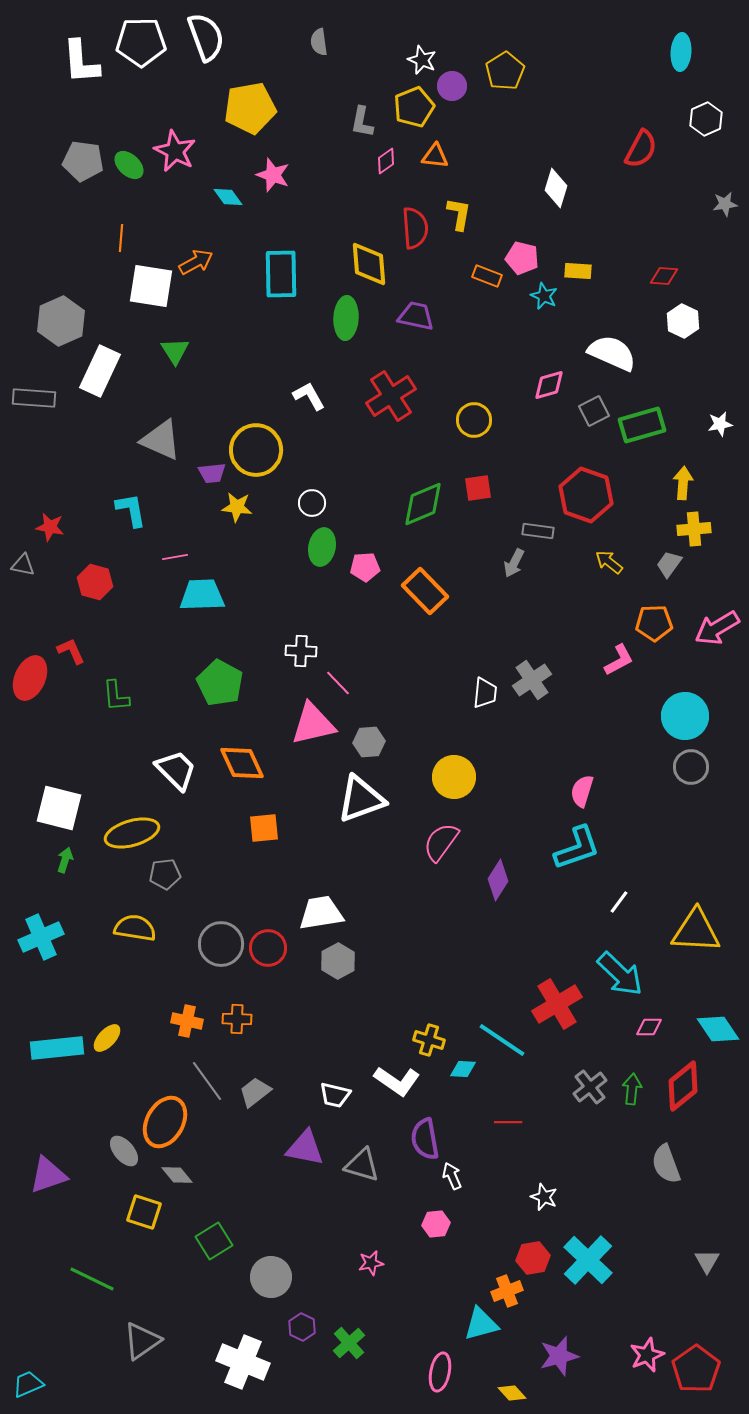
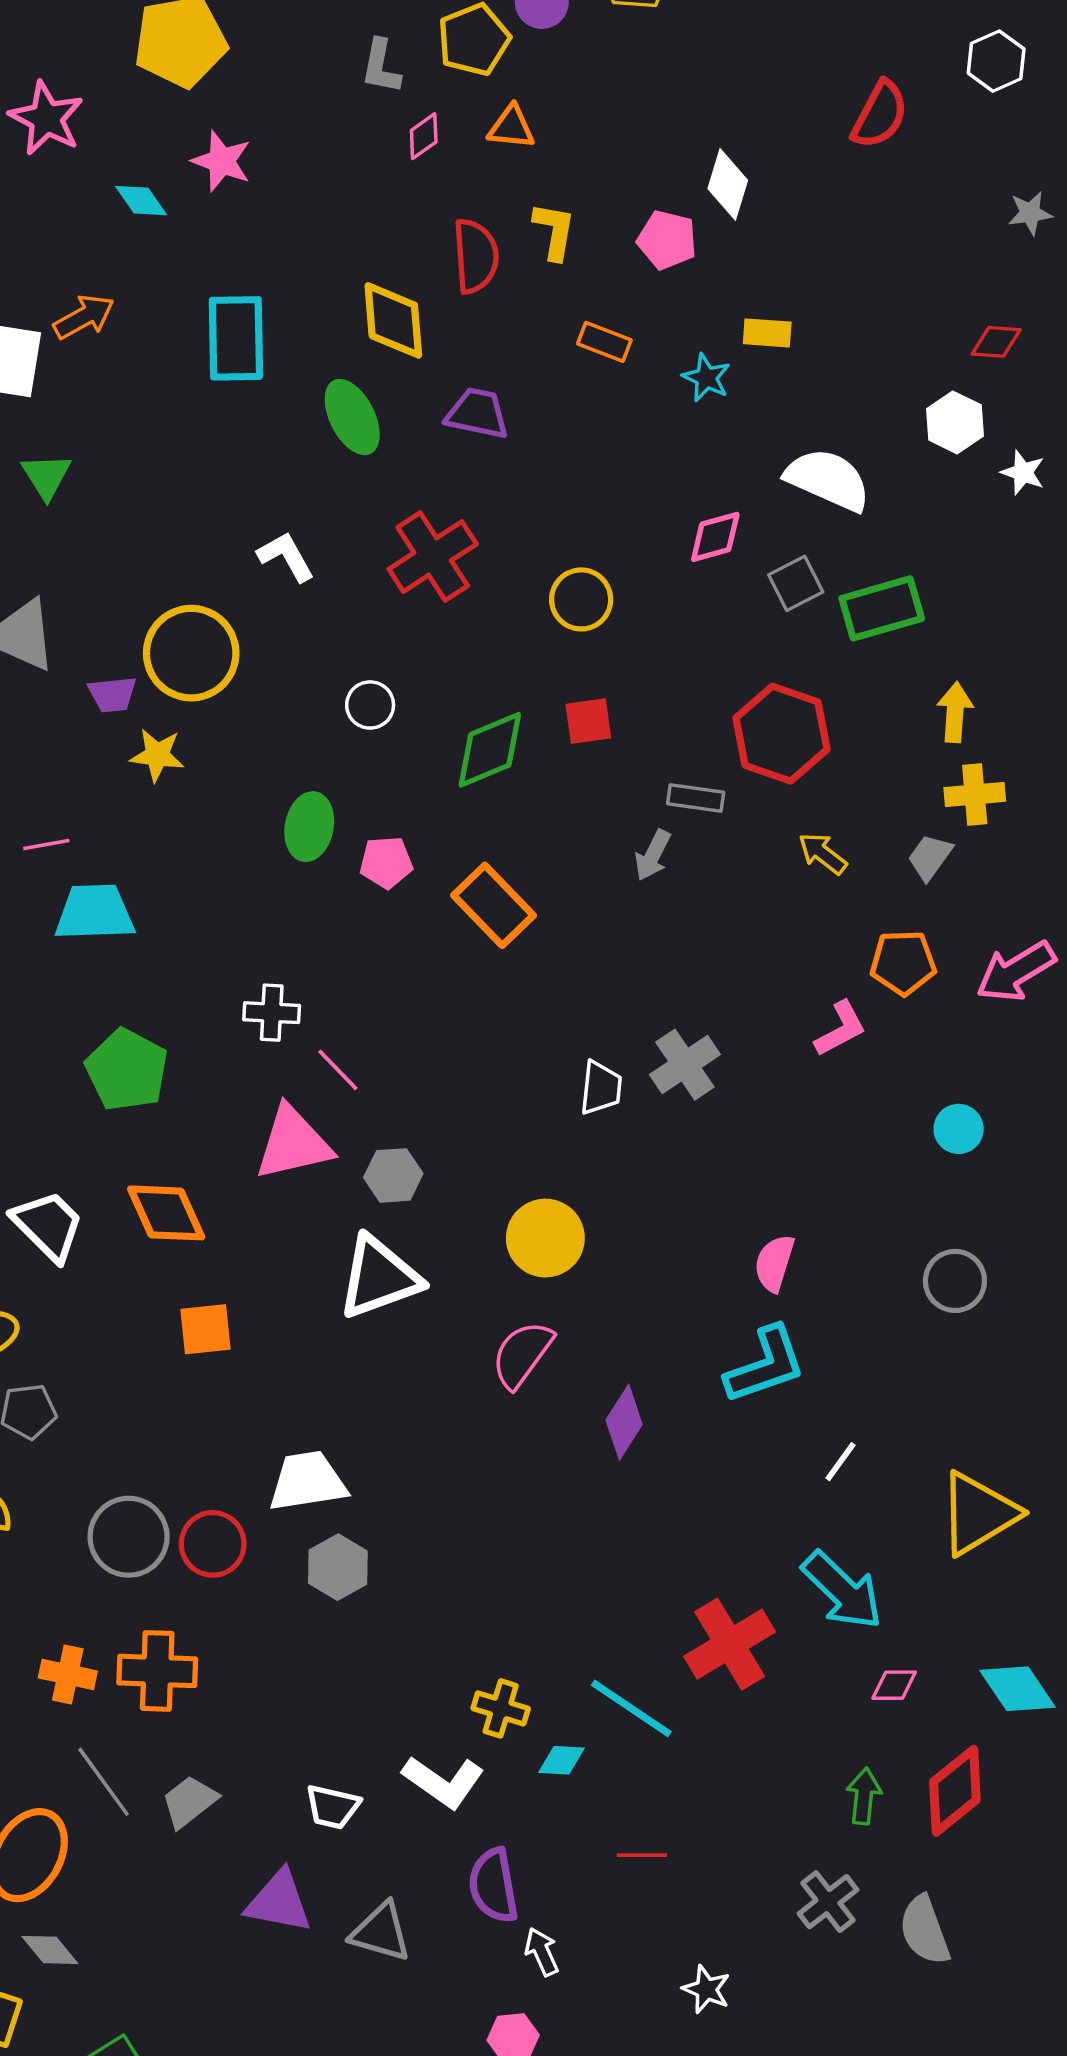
pink pentagon: (522, 258) -> (667, 240), moved
red diamond: (664, 276) -> (996, 342), moved
green ellipse: (346, 318) -> (352, 417), turned -30
white star: (720, 424) -> (1023, 472), moved, turned 30
white circle: (312, 503) -> (370, 705), moved
cyan circle: (685, 716) -> (959, 1129), size x0.6
gray circle: (691, 767) -> (955, 1281), moved
yellow triangle: (696, 931) -> (978, 1513), turned -34
orange cross: (237, 1019) -> (157, 1671), size x1.5
gray cross: (590, 1087) -> (828, 1902), moved

